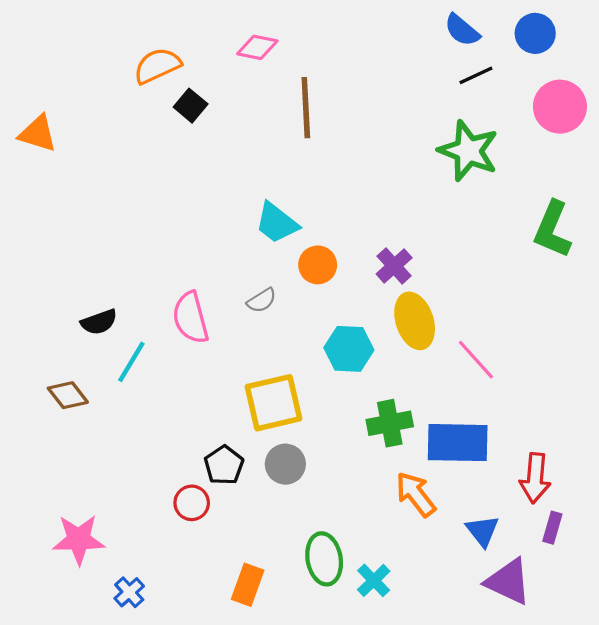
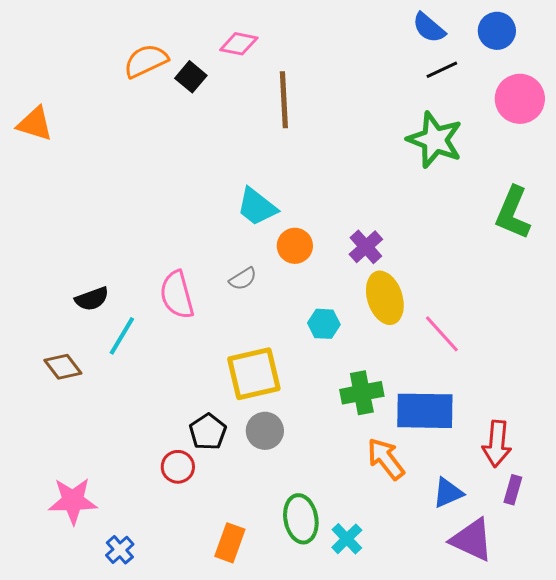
black square: (191, 106) -> (191, 77), moved
cyan hexagon: (349, 349) -> (324, 324), size x0.7
blue triangle: (482, 531) -> (448, 493), turned 44

